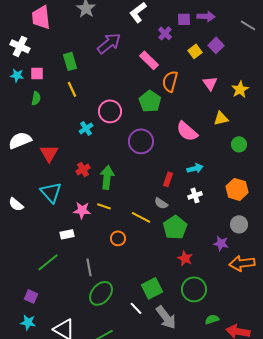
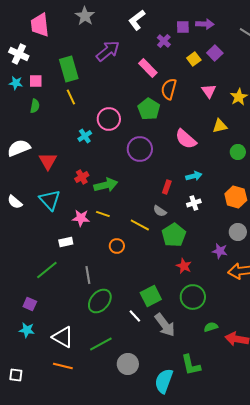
green rectangle: (70, 61) -> (69, 69), size x1.4
green arrow: (107, 177) -> (106, 185), turned 70
white semicircle: (16, 204) -> (15, 202), moved

